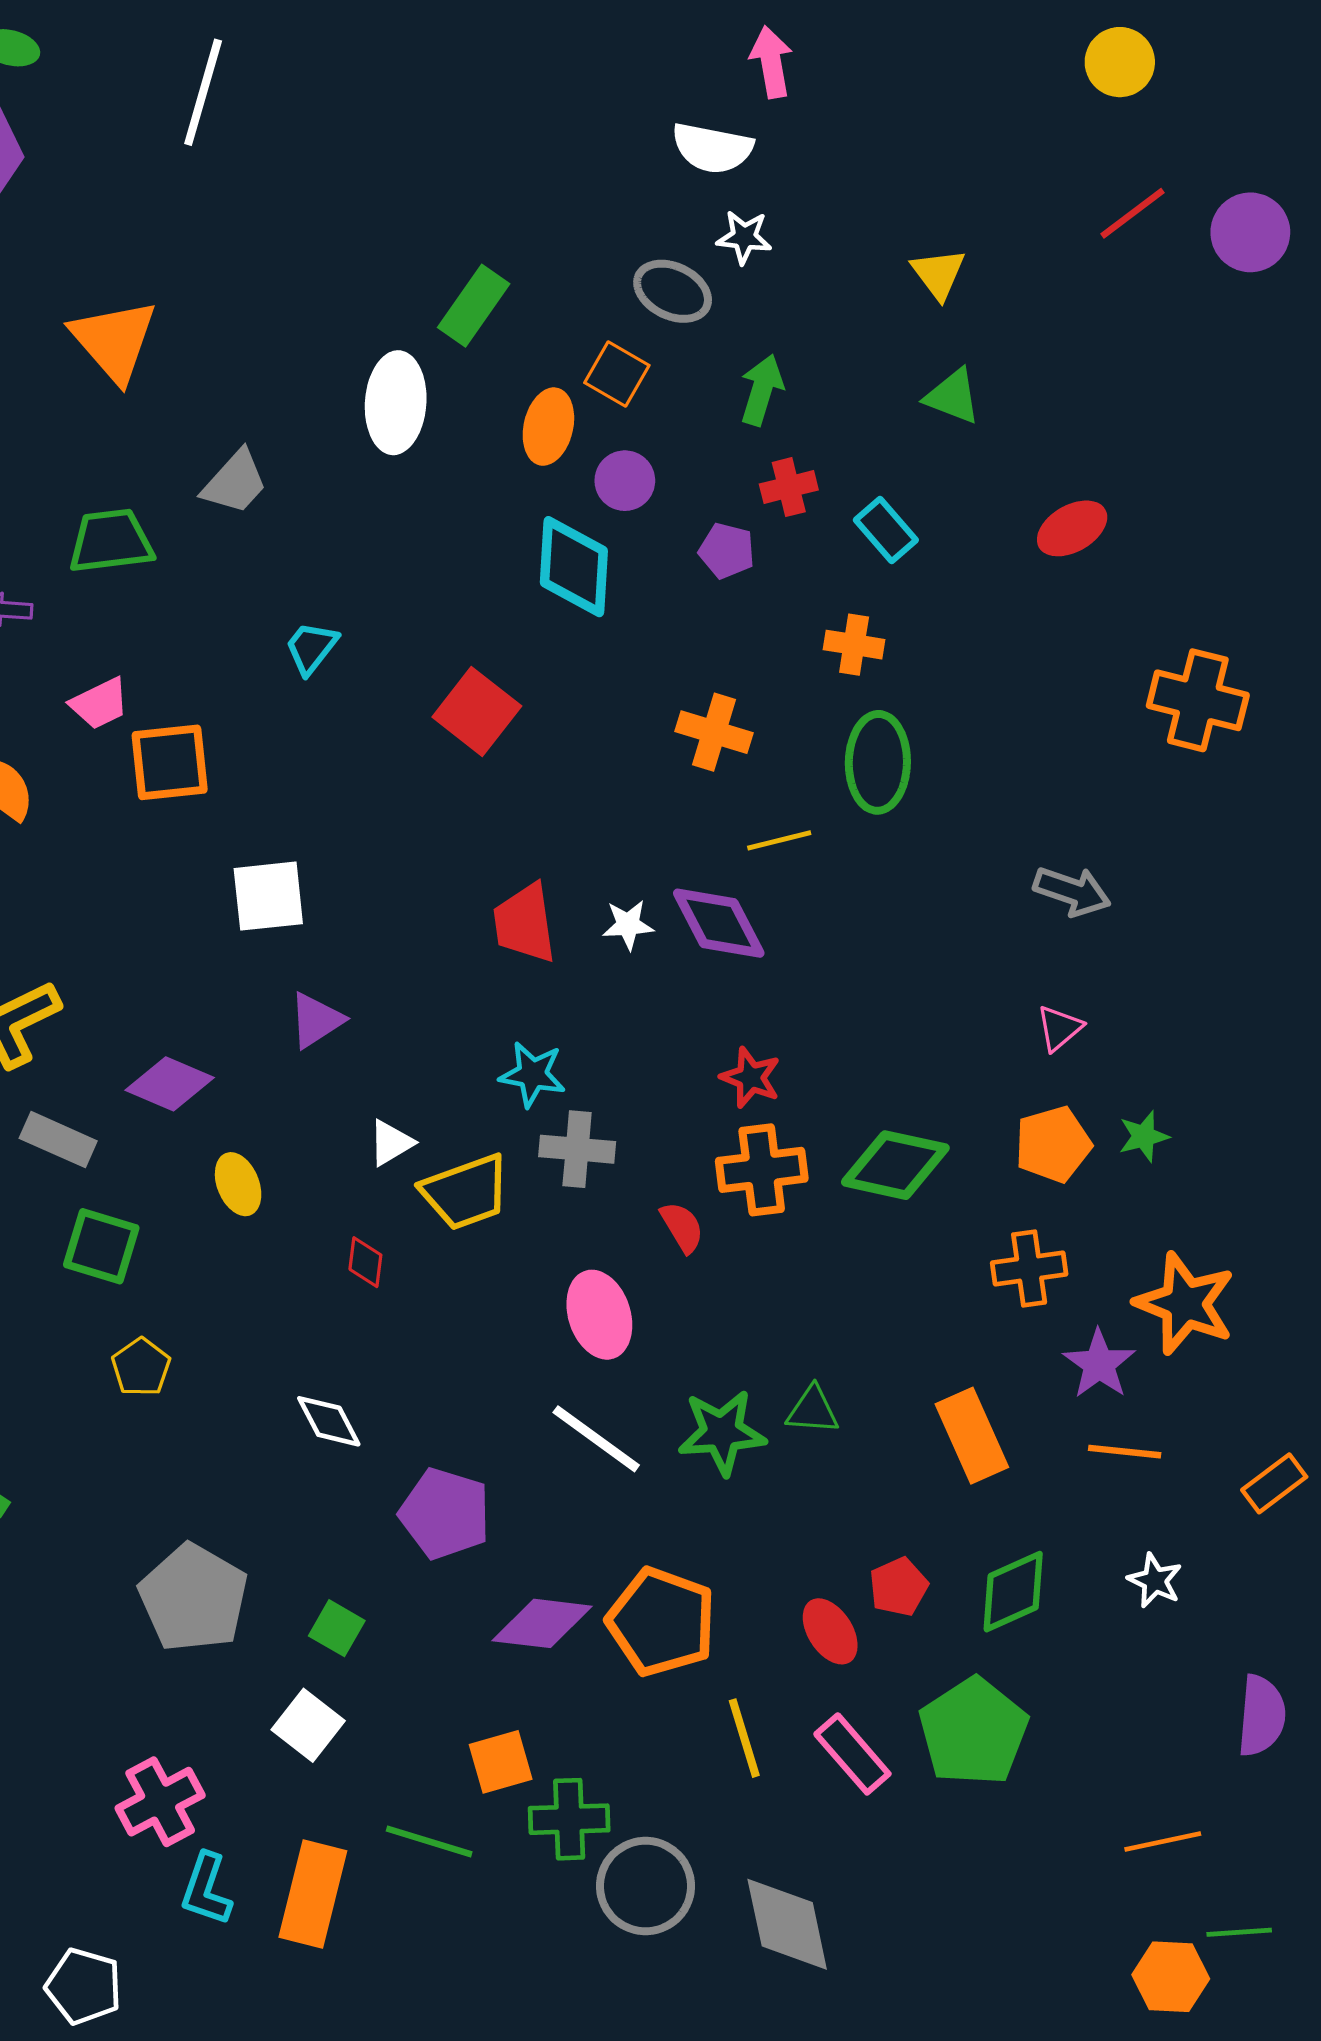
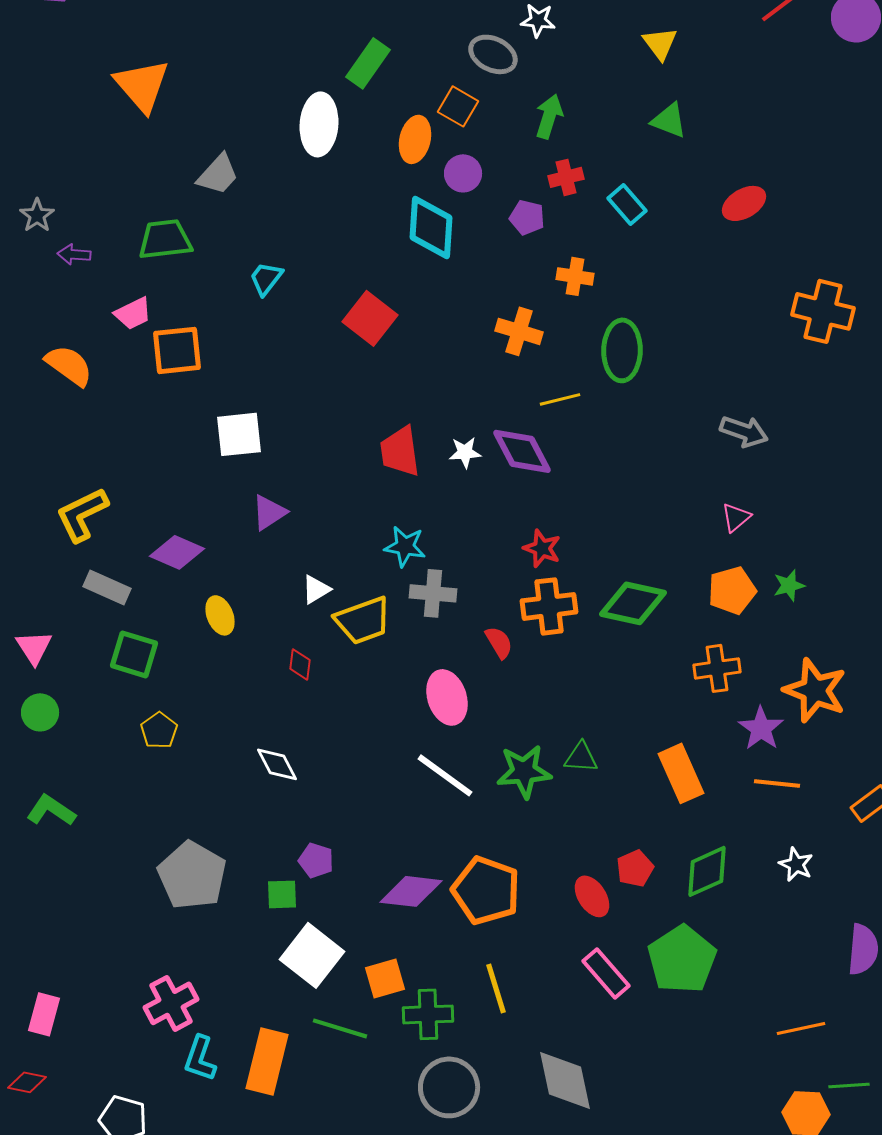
green trapezoid: (111, 541) -> (165, 239), moved
orange cross: (854, 645) -> (575, 276), moved
purple pentagon: (445, 1514) -> (316, 860), moved, size x0.6
green square: (337, 1628) -> (282, 894), turned -32
white square: (308, 1725) -> (312, 955), moved, size x1.4
yellow line: (744, 1738) -> (496, 988), moved
gray circle: (646, 1886) -> (449, 1087), moved

